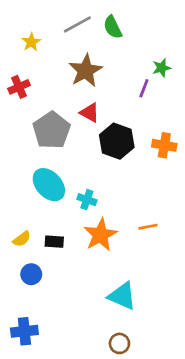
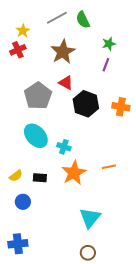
green star: (162, 68) -> (109, 44), moved
red cross: (19, 87) -> (18, 50), moved
cyan triangle: (122, 296) -> (90, 218), turned 45

